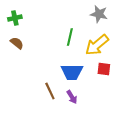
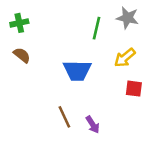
green line: (70, 37) -> (97, 28), moved
yellow arrow: (97, 45) -> (125, 58), size x0.7
blue trapezoid: (72, 72) -> (77, 71), moved

